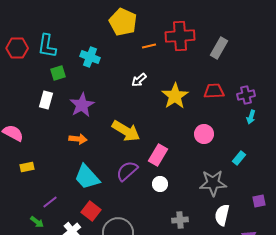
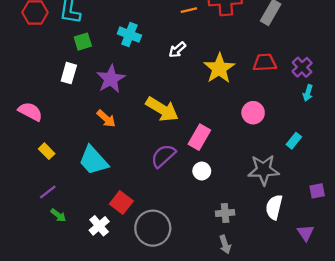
cyan cross: (90, 57) -> (129, 35), moved
purple cross: (246, 95) -> (302, 67), turned -30
orange arrow: (78, 139) -> (106, 119), turned 36
yellow rectangle: (27, 167) -> (47, 151), turned 56
cyan trapezoid: (87, 177) -> (93, 161), moved
purple line: (50, 202) -> (48, 192), moved

